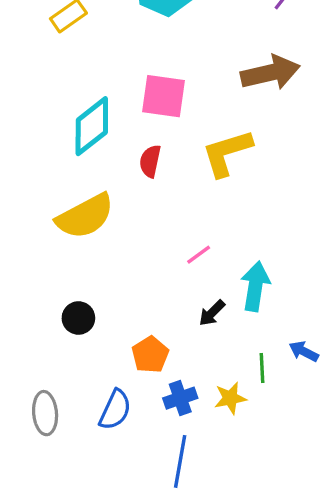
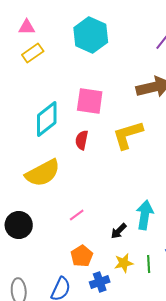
pink line: (199, 255) -> (77, 215), moved
black circle: (78, 318) -> (19, 225), moved, size x1.4
yellow star: (230, 398) -> (124, 263), moved

